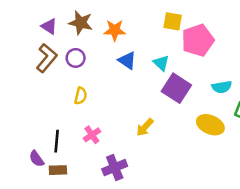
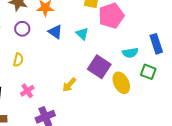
purple circle: (76, 58) -> (22, 29), moved
purple square: (176, 88) -> (99, 67), moved
yellow ellipse: (210, 125) -> (121, 83), turned 40

